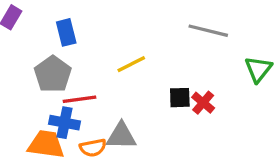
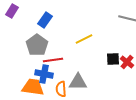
blue rectangle: (66, 32) -> (45, 20), turned 49
orange semicircle: (93, 148) -> (61, 89), turned 98

